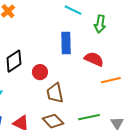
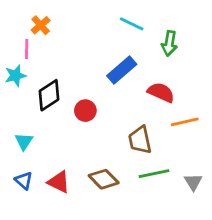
blue rectangle: (66, 43) -> (122, 70), turned 50
brown trapezoid: (55, 93) -> (140, 140), moved

